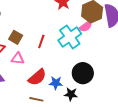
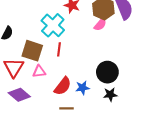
brown square: (16, 37) -> (32, 51), size x1.5
cyan cross: (70, 37) -> (53, 25), moved
black star: (71, 94) -> (110, 94), moved

